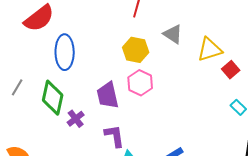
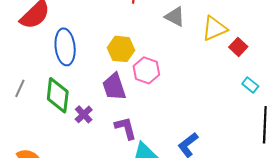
yellow hexagon: (136, 50) -> (121, 49), moved

